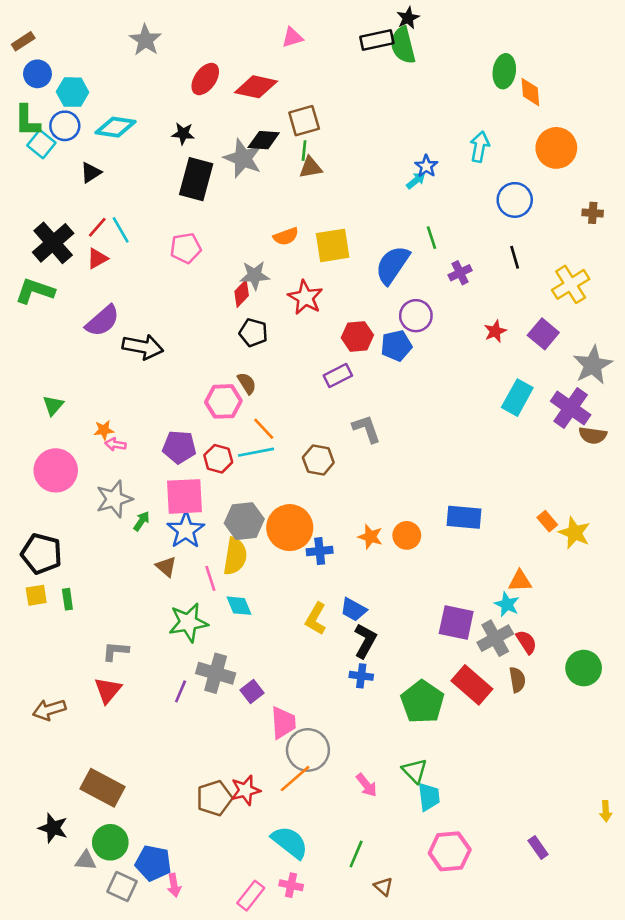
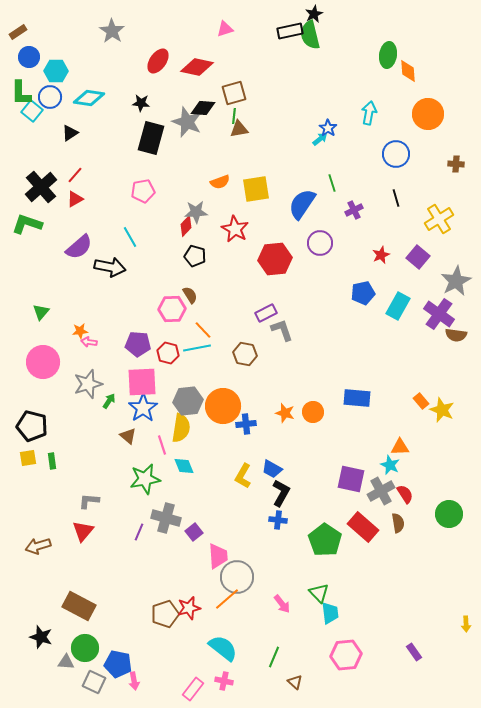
cyan line: (121, 230) -> (130, 237), moved
red hexagon: (357, 336) -> (275, 259), size x1.4
blue pentagon: (396, 346) -> (363, 293), moved
purple rectangle: (338, 375) -> (266, 313), moved

